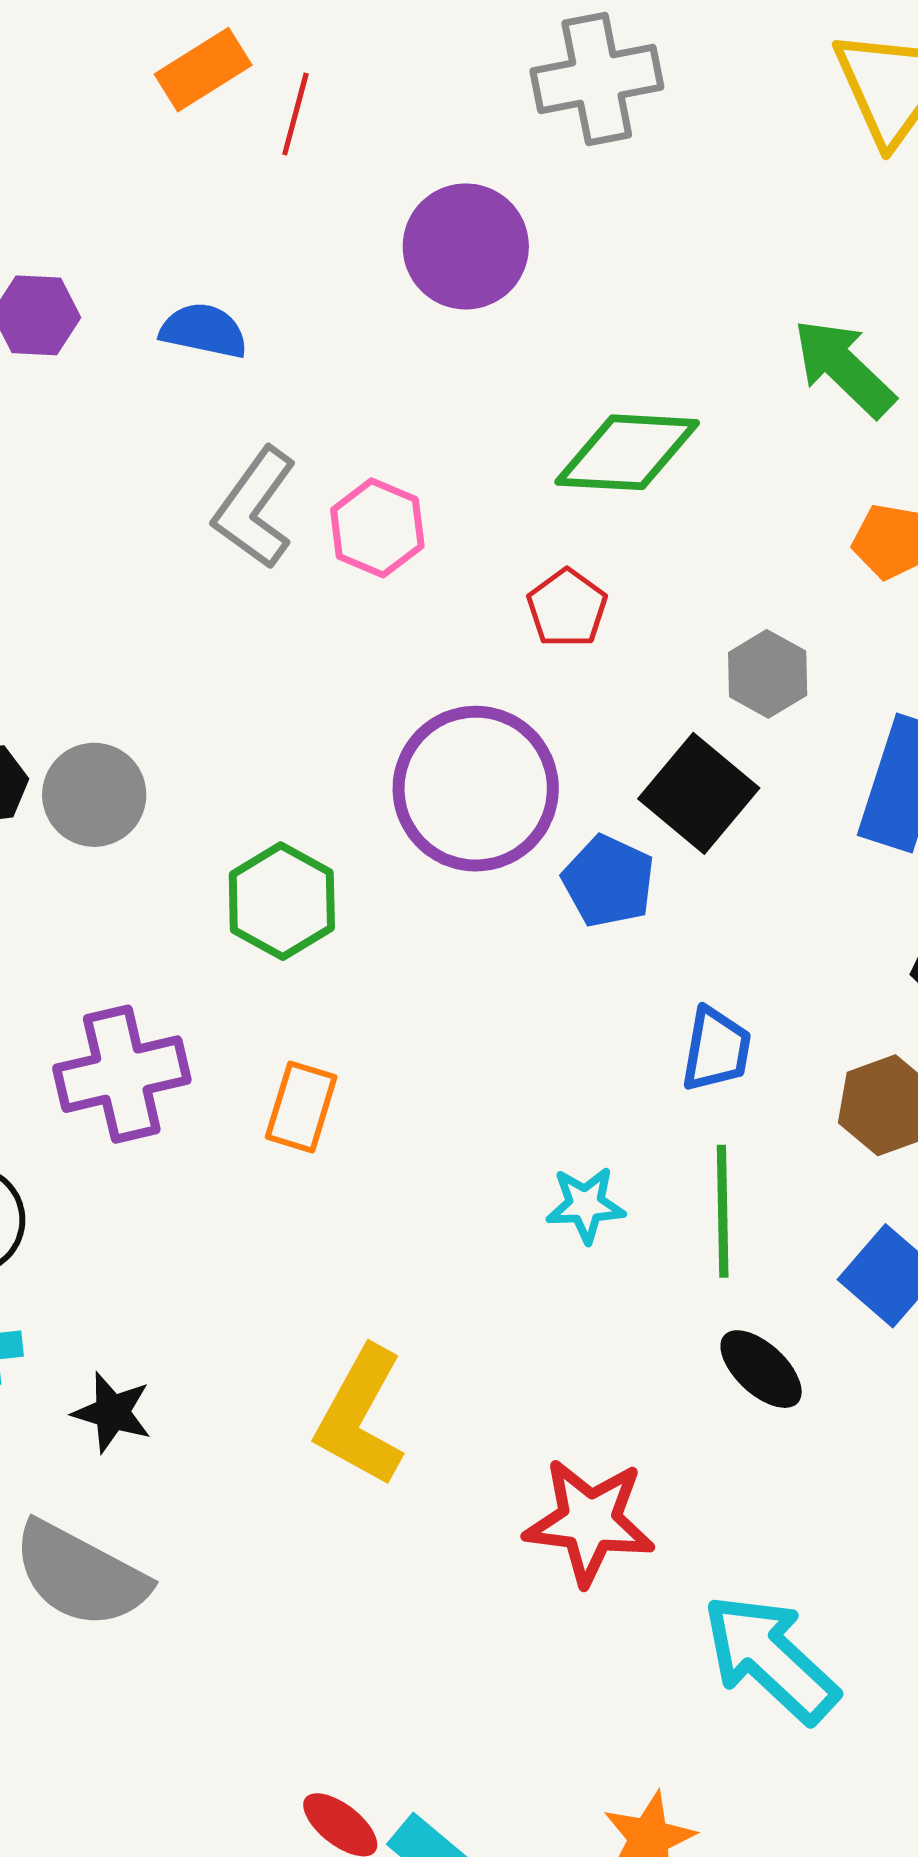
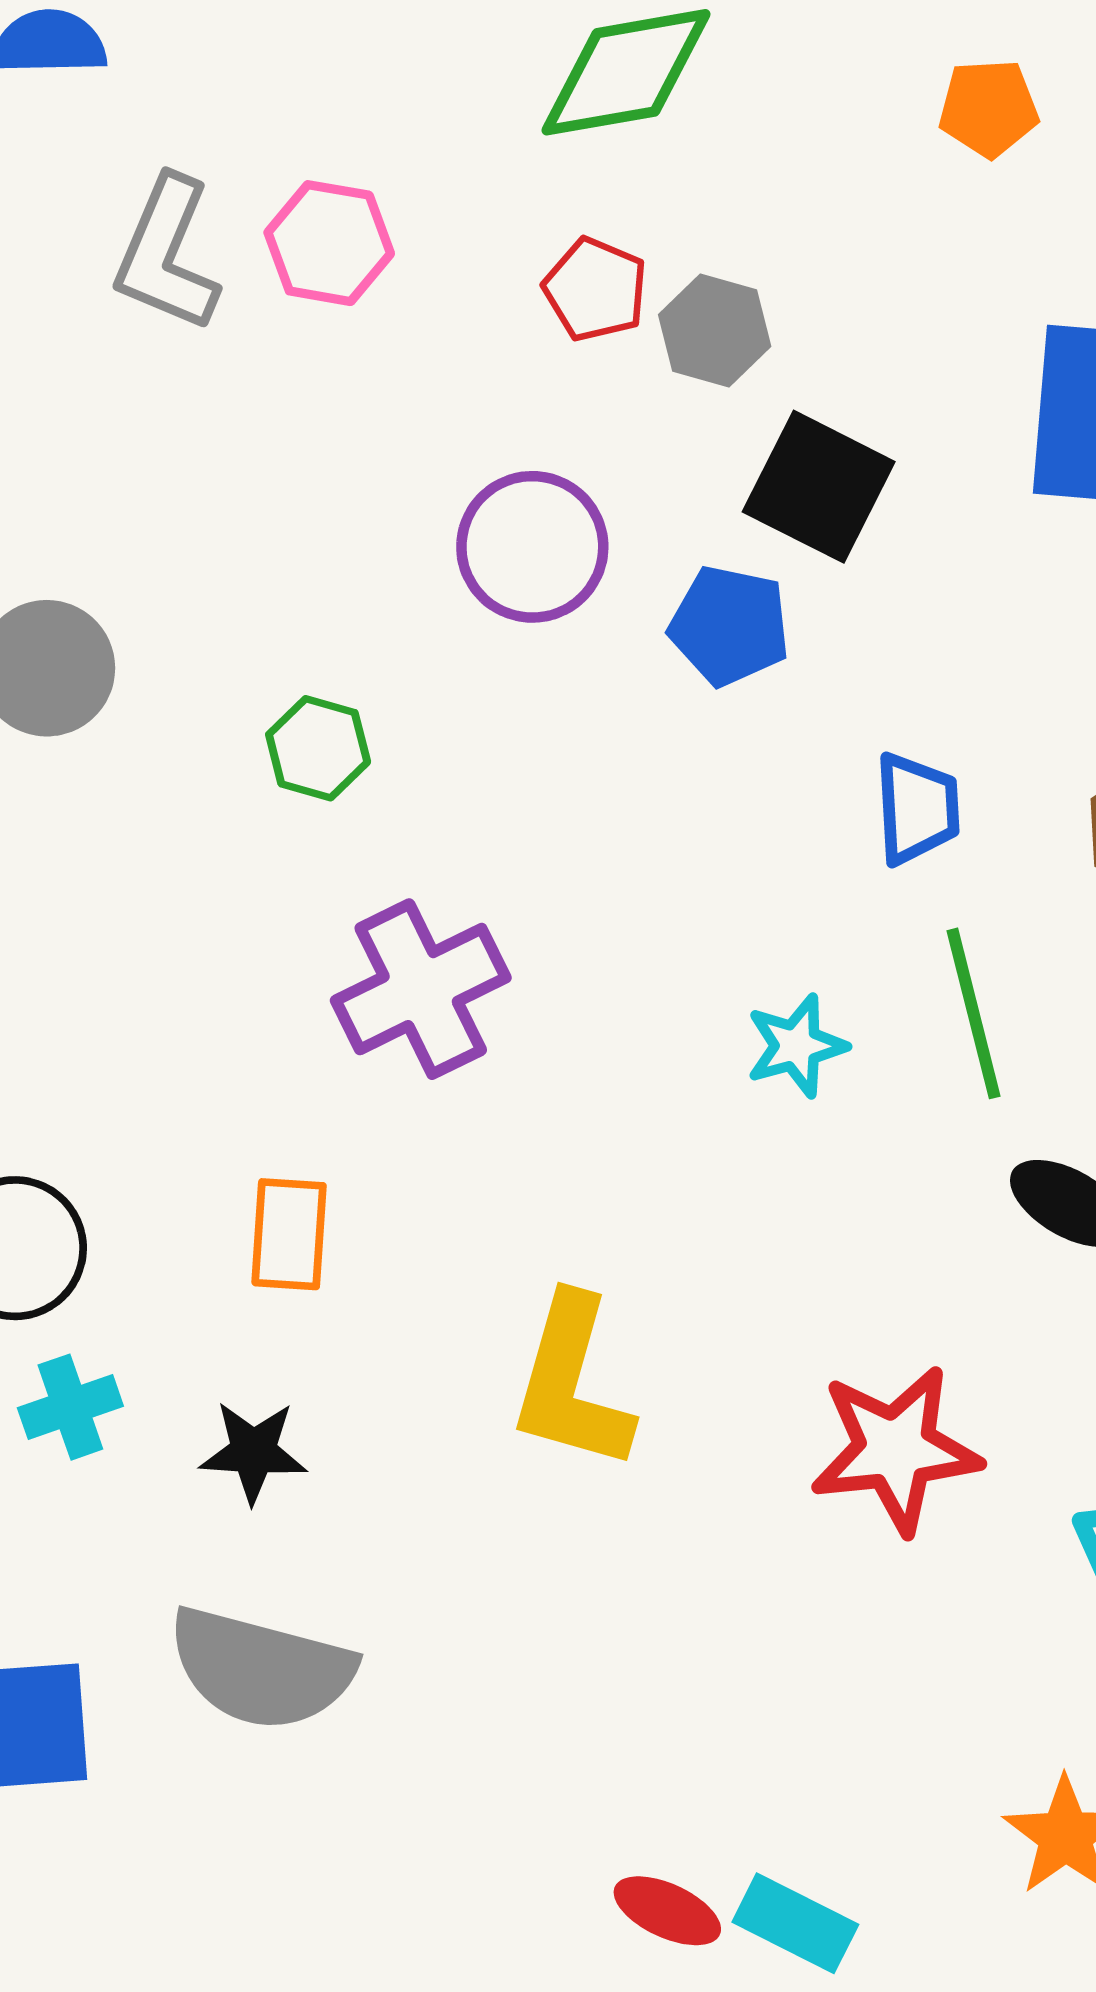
gray hexagon: (768, 674) -> (715, 330), moved
purple circle: (476, 789) -> (532, 547), size x0.7
green hexagon: (282, 901) -> (318, 748), size x0.7
purple cross: (122, 1074) -> (421, 989), moved
orange rectangle: (301, 1107) -> (289, 1234), moved

